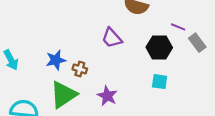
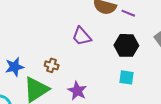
purple line: (178, 27) -> (128, 13), moved
blue star: (56, 60) -> (15, 67), moved

